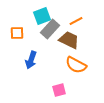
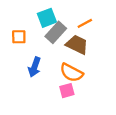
orange semicircle: (76, 65) -> (71, 73), moved
pink square: (59, 90) -> (67, 91), moved

